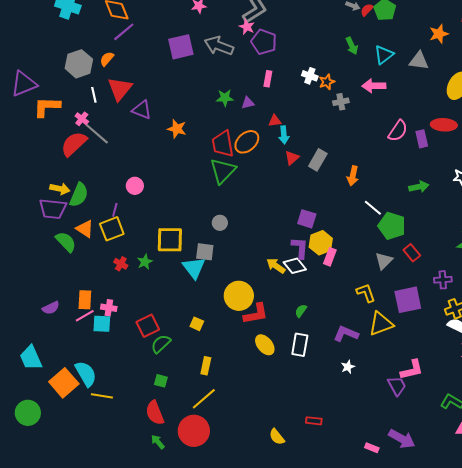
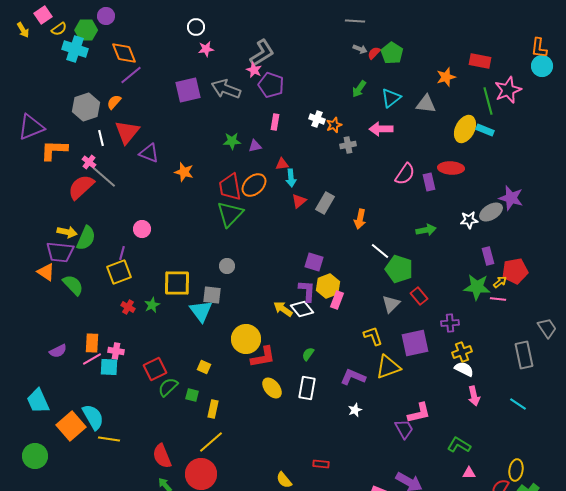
green arrow: (352, 46) -> (359, 89), turned 60
orange triangle: (85, 229) -> (46, 272), moved
green square: (161, 381) -> (192, 395), moved

